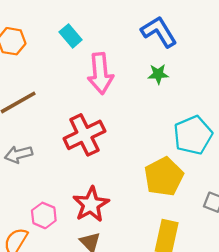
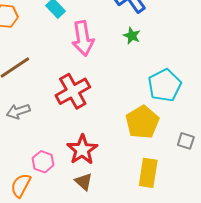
green star: (158, 74) -> (132, 36), turned 30

